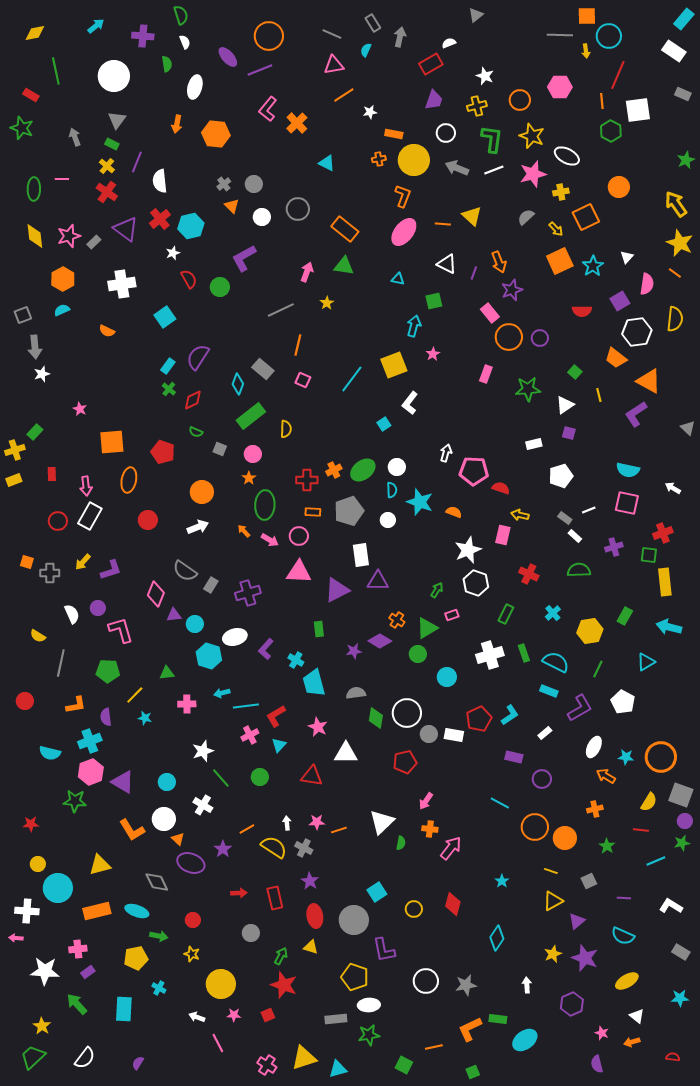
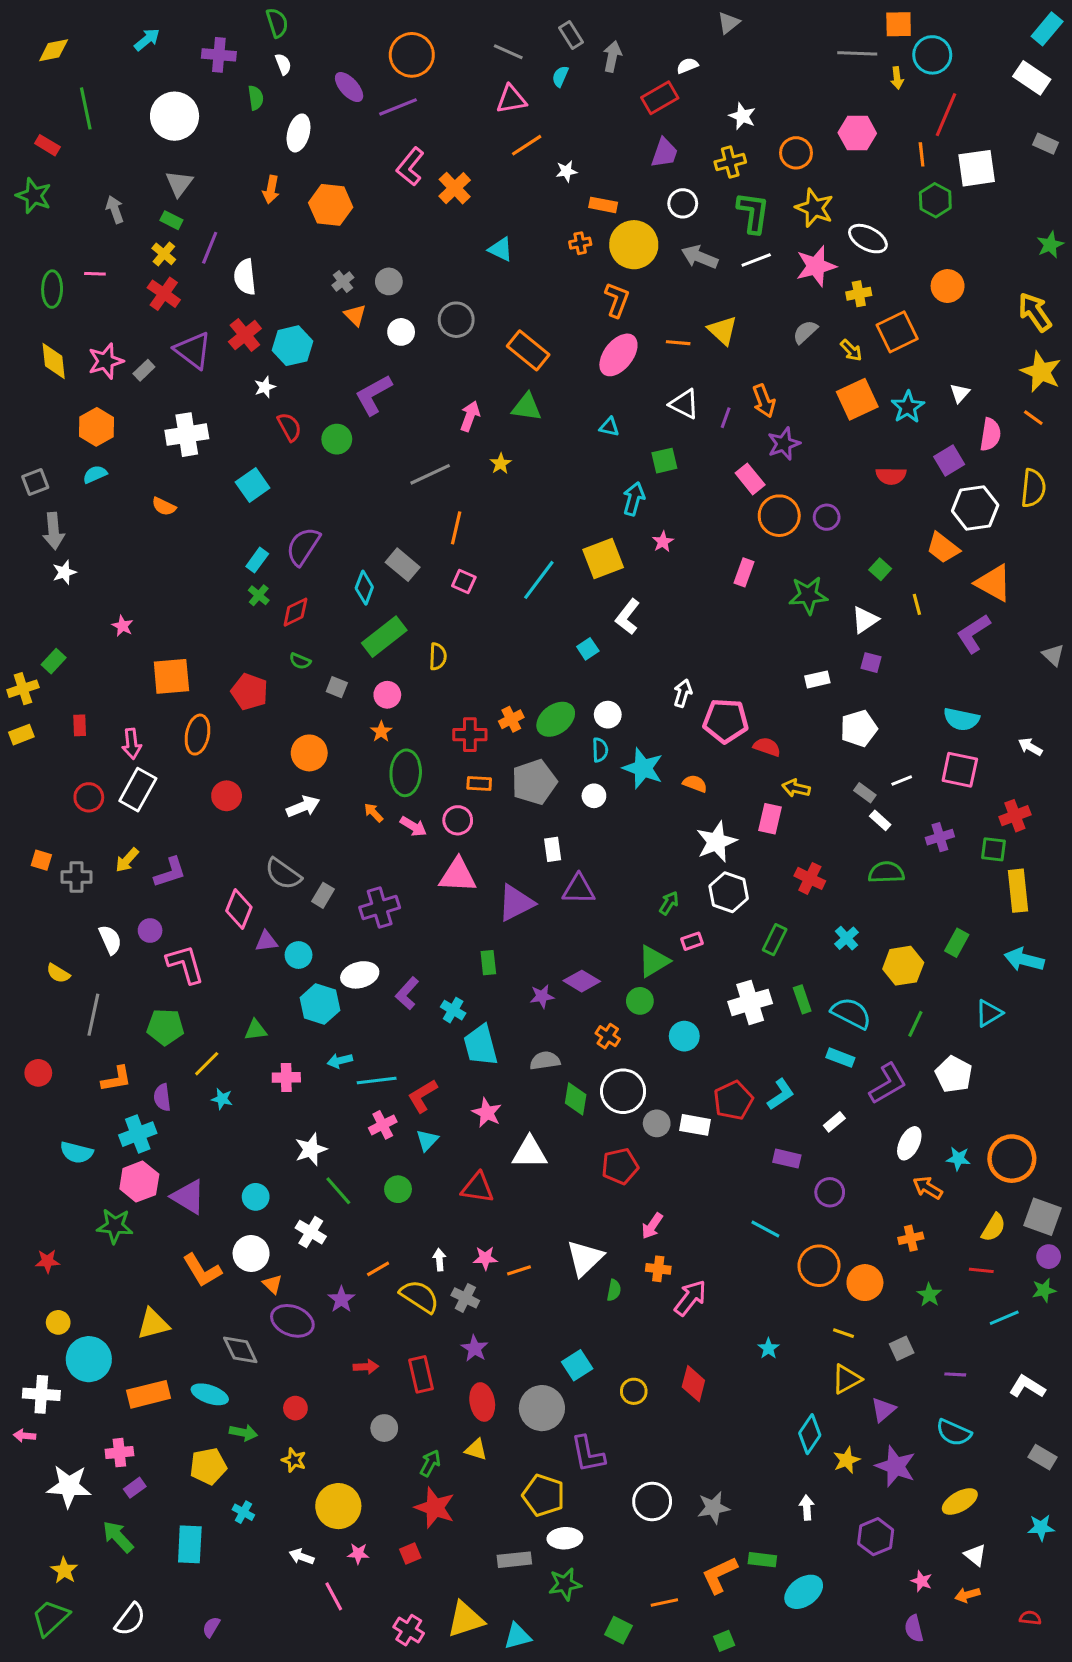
white rectangle: (361, 555) -> (553, 849), size x0.7
orange cross: (397, 620) -> (608, 1036), moved
cyan diamond: (497, 938) -> (810, 1434), moved

